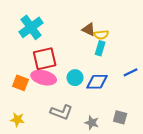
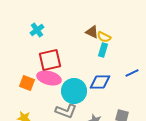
cyan cross: (31, 27) -> (37, 30), size x0.6
yellow semicircle: (101, 35) -> (104, 37), turned 32
cyan circle: (75, 78) -> (74, 91), moved, size x1.6

